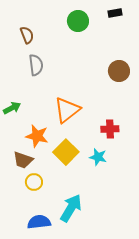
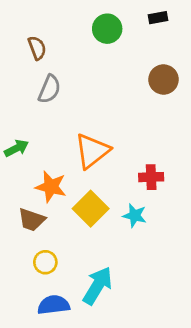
gray semicircle: (36, 65) -> (49, 89), turned 30
brown circle: (119, 71) -> (163, 79), moved
yellow circle: (34, 182) -> (45, 262), moved

